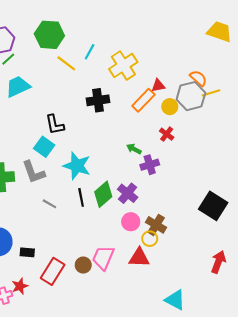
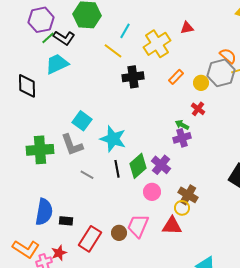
yellow line: (66, 63) -> (113, 51), moved
red triangle: (158, 86) -> (187, 28), moved
orange rectangle: (143, 100) -> (176, 77), size x0.7
black L-shape: (55, 125) -> (64, 38), moved, turned -45
green arrow: (134, 149) -> (182, 125), moved
pink circle: (131, 222) -> (152, 192), moved

